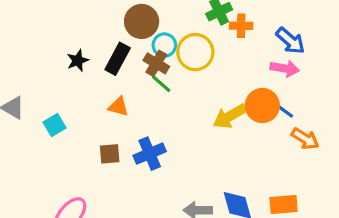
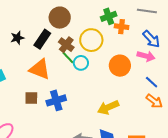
cyan circle: (164, 45) -> (81, 63), moved
orange circle: (262, 106) -> (120, 66), moved
orange triangle: (118, 107) -> (40, 69), size x1.6
blue line: (284, 110) -> (152, 82), moved
yellow arrow: (230, 116) -> (108, 107), moved

